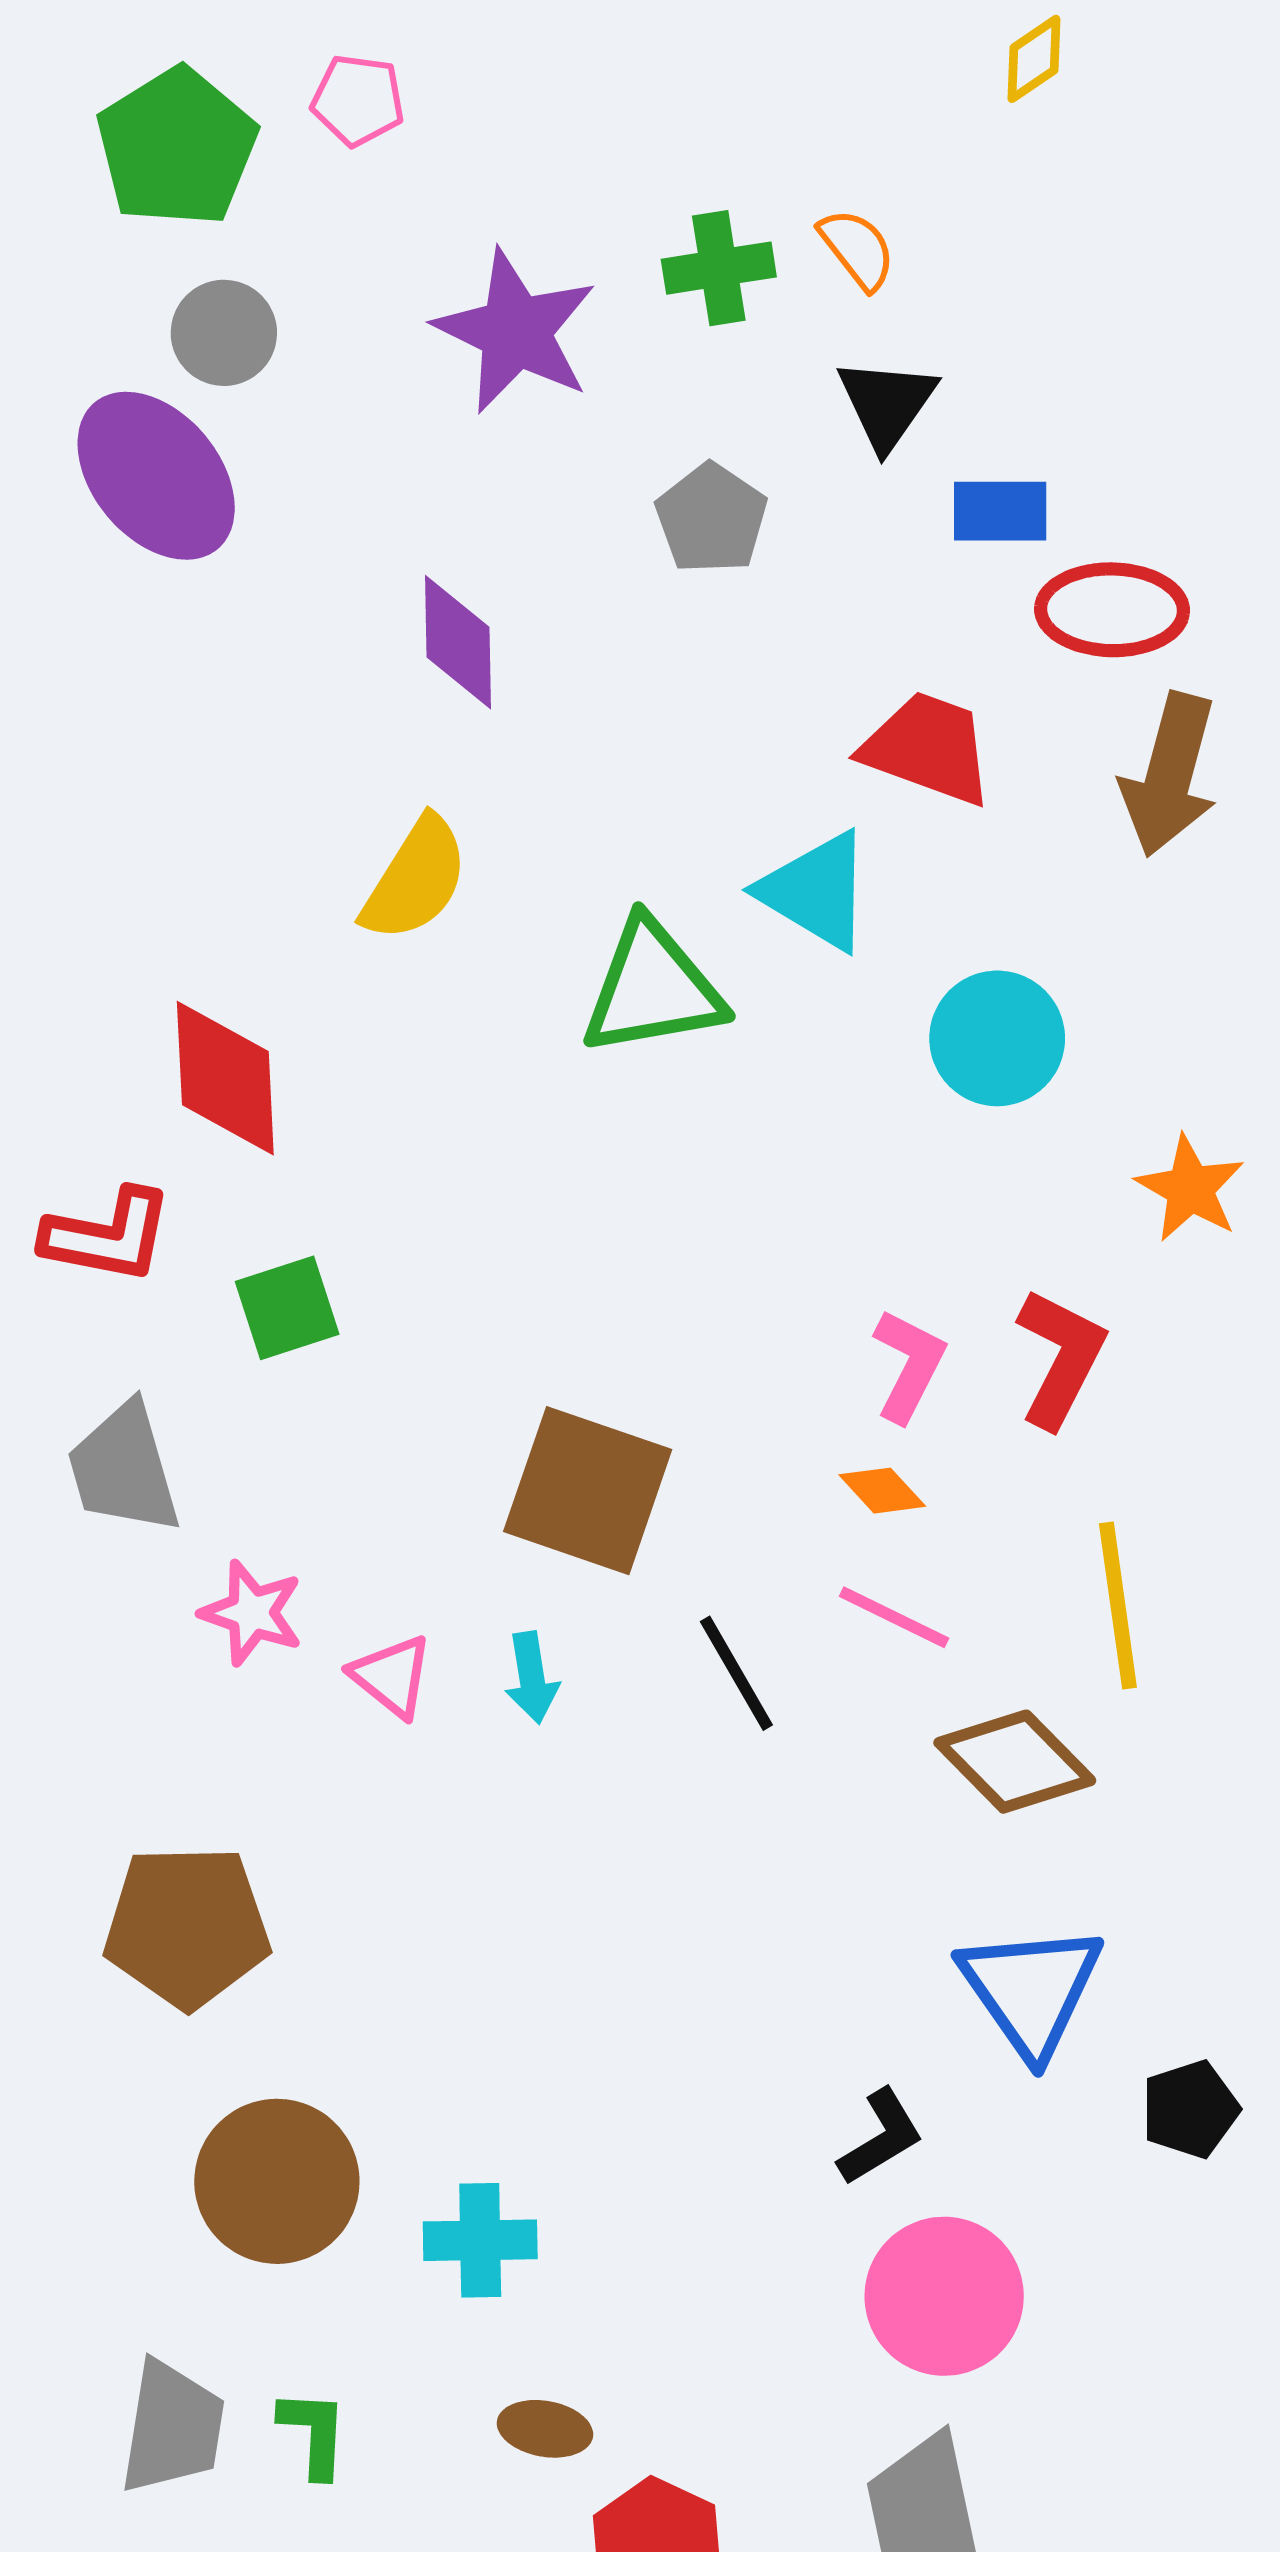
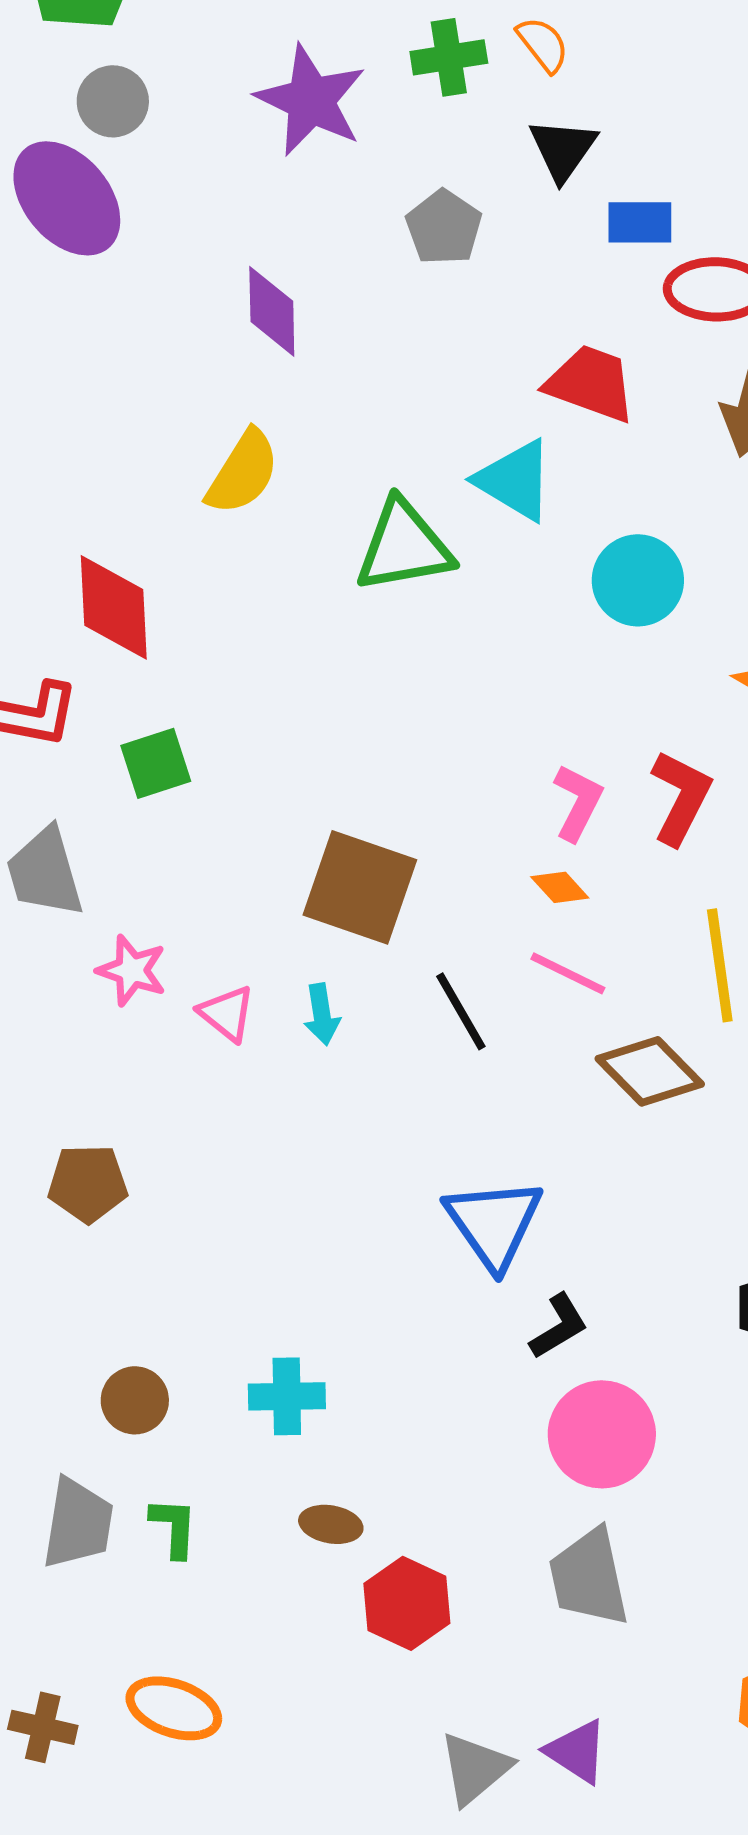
brown pentagon: (187, 1927) -> (88, 1183), size x0.7
blue triangle: (1031, 1990) -> (494, 1223), moved
brown circle: (277, 2181) -> (135, 1400), moved, size x0.6

